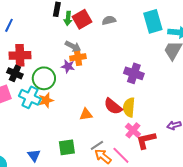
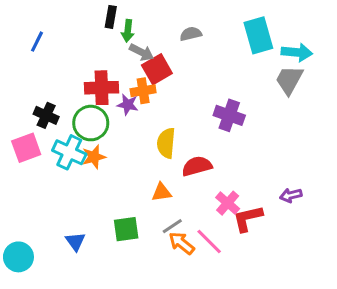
red square: (82, 19) -> (157, 69), moved
gray arrow: (73, 46) -> (142, 52), moved
red cross: (20, 55) -> (102, 88), moved
red semicircle: (113, 106) -> (197, 166), turned 126
yellow semicircle: (129, 107) -> (166, 143), moved
orange triangle: (86, 114) -> (162, 192), moved

